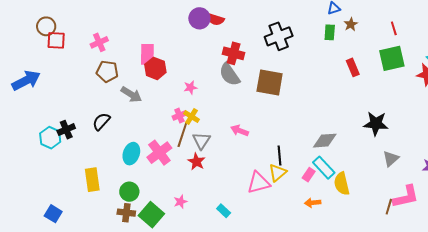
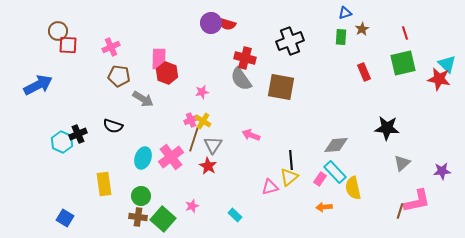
black semicircle: (101, 122) -> (113, 126), turned -114
pink triangle: (259, 183) -> (270, 187), size x0.7

